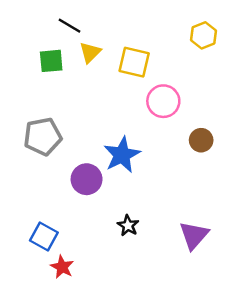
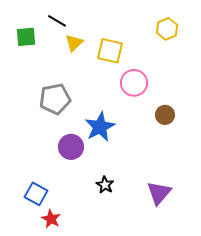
green square: (51, 61) -> (26, 37), moved
gray pentagon: (43, 137) -> (55, 99), moved

